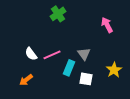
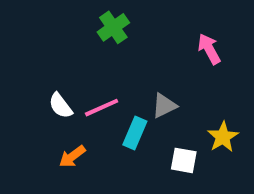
gray triangle: (84, 54) -> (164, 106), turned 40
white square: (86, 79) -> (184, 160), moved
orange arrow: (26, 80) -> (72, 157), moved

